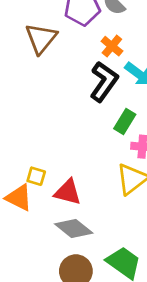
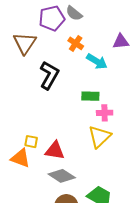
black L-shape: (104, 82) -> (49, 75), moved
green rectangle: (125, 121) -> (90, 96), turned 66

